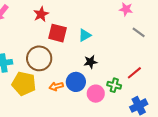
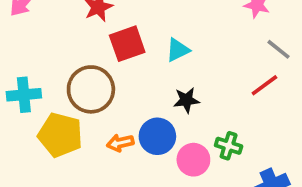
red square: (57, 33) -> (127, 44), turned -36
red line: (134, 73) -> (264, 85), moved

